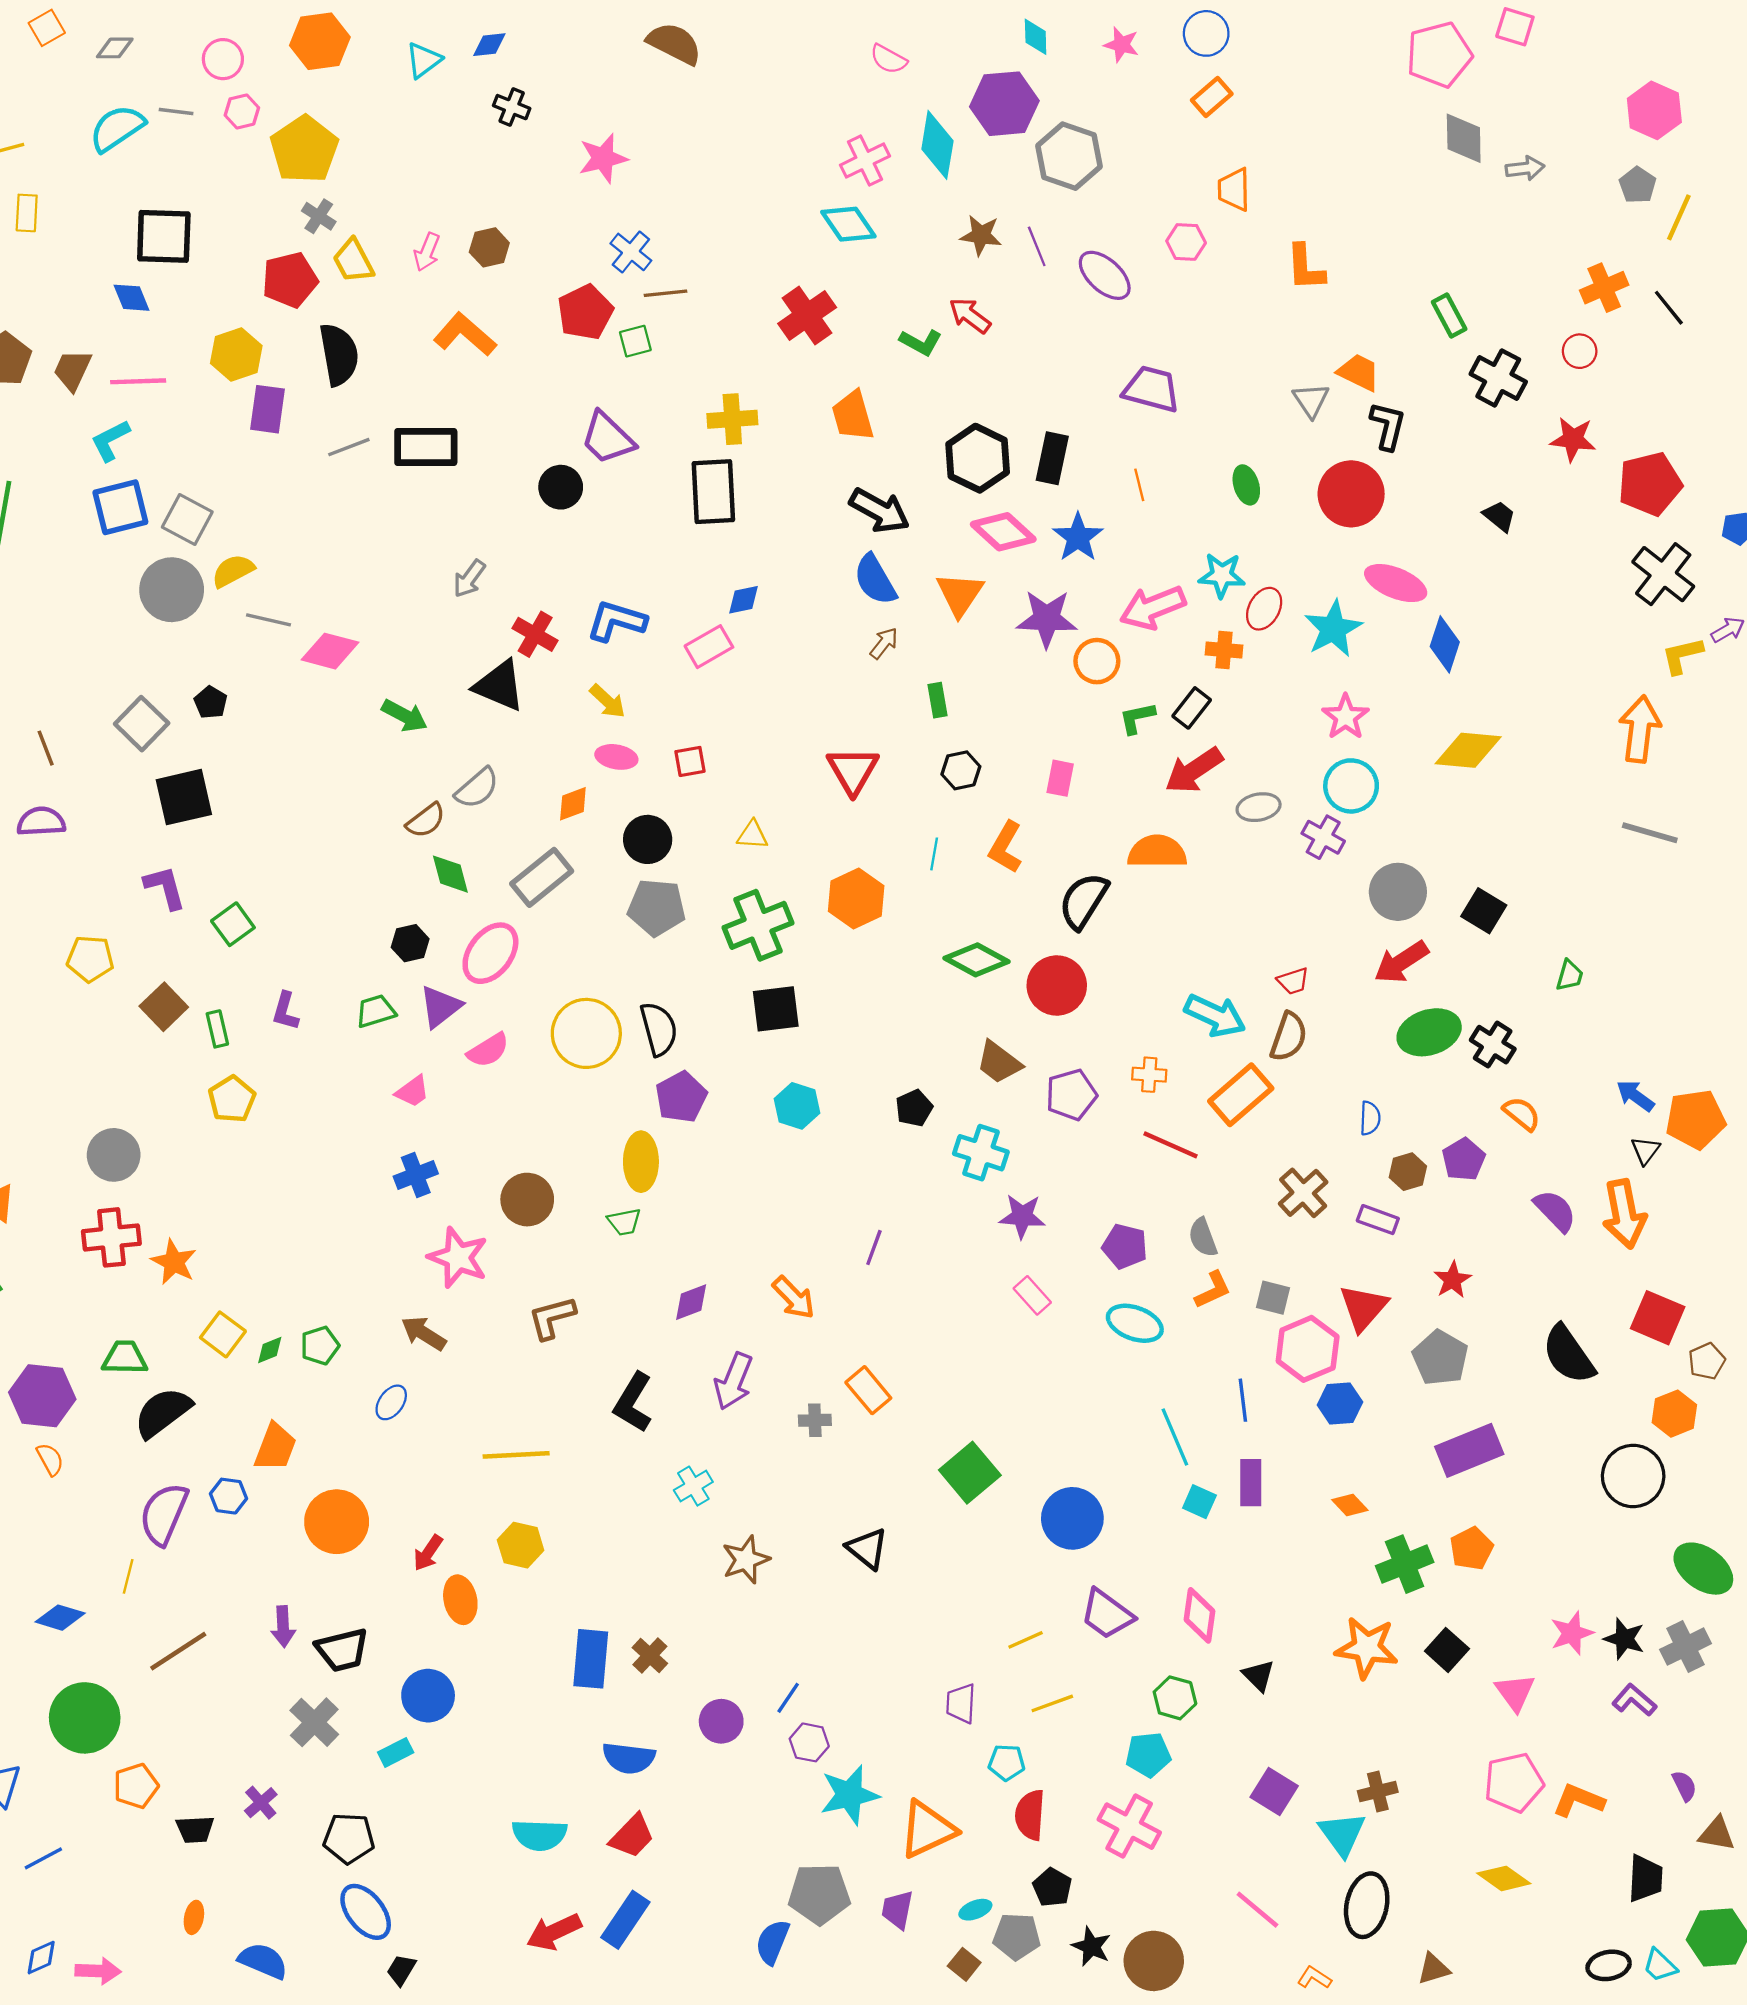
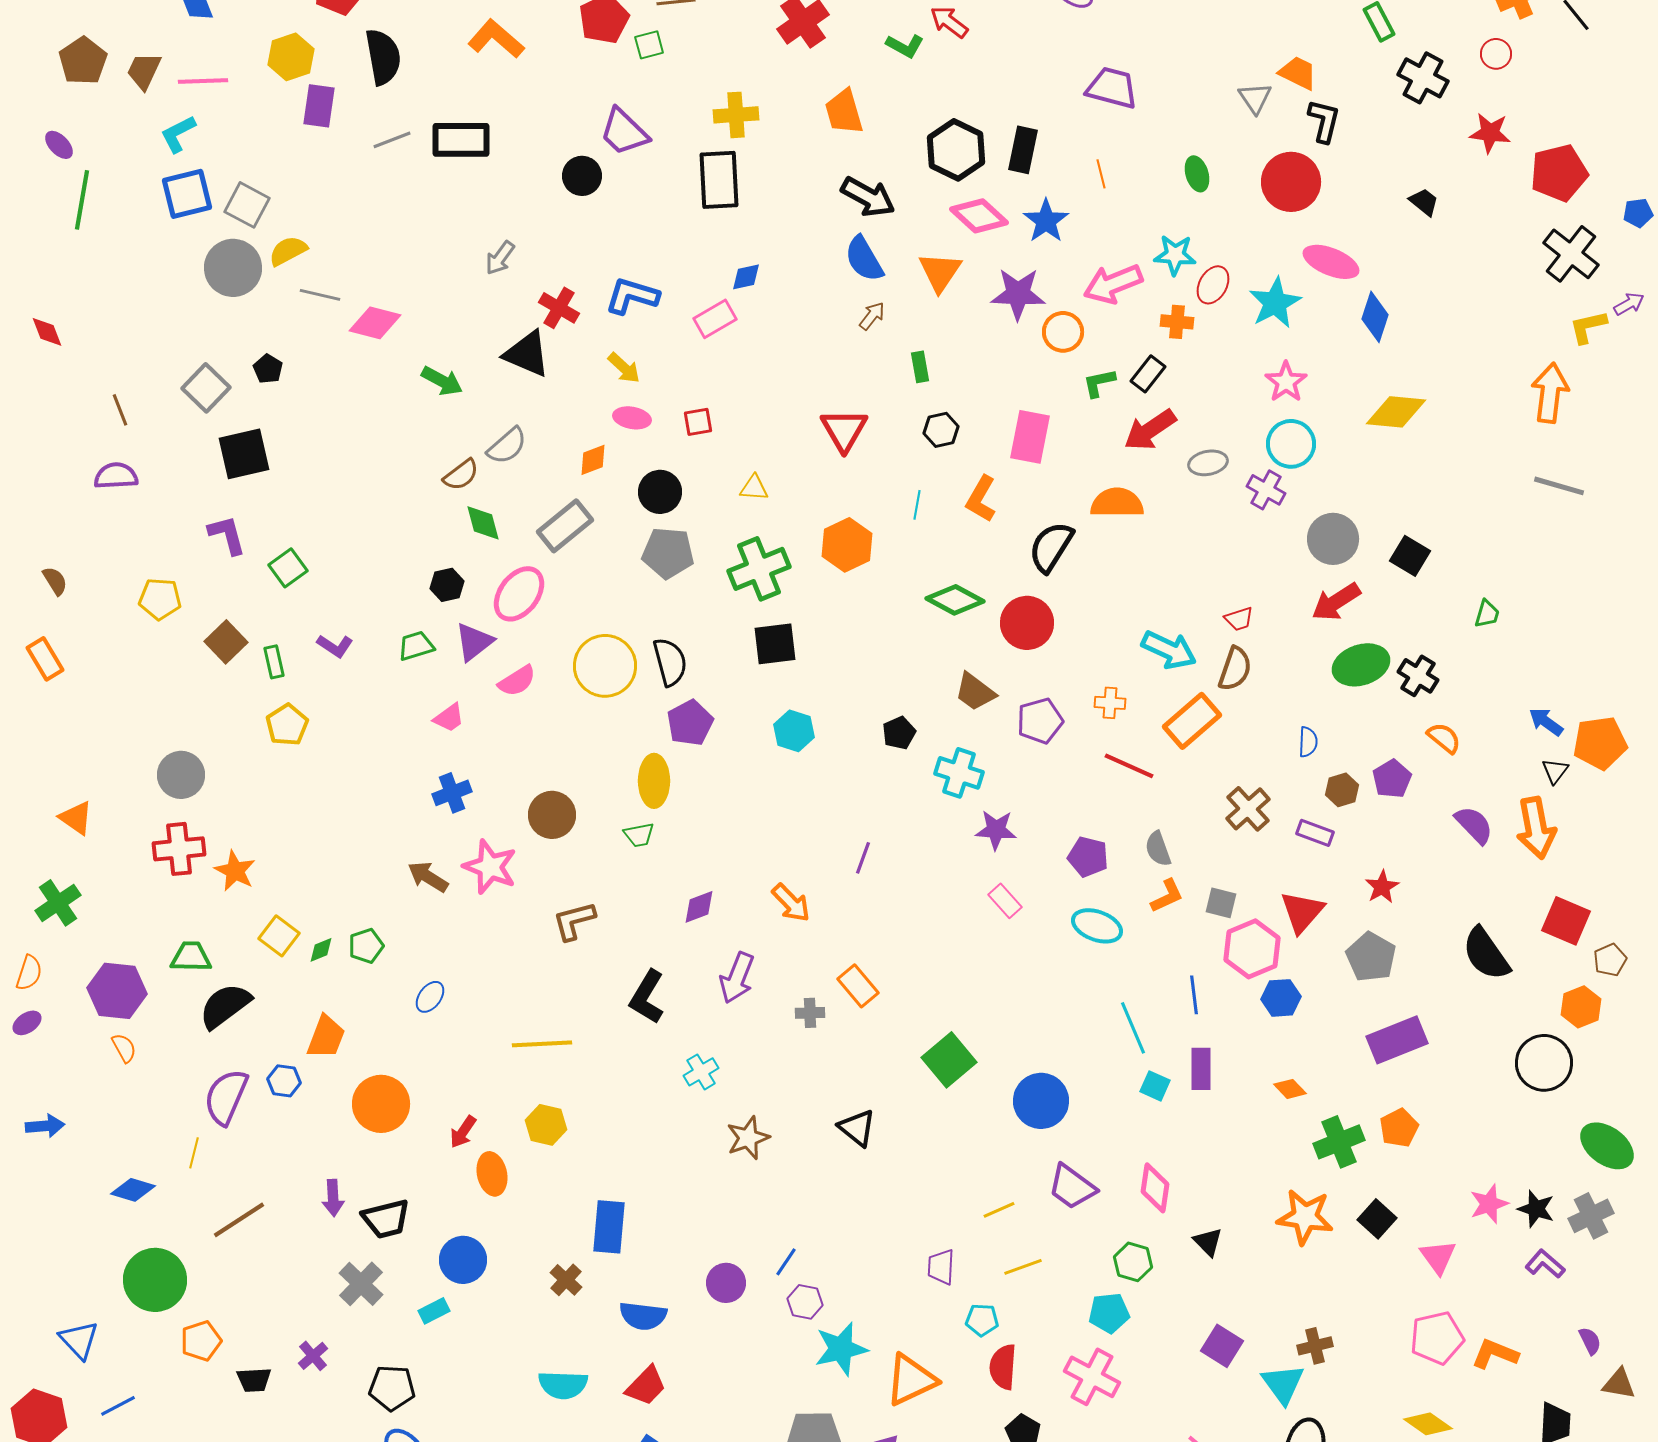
pink rectangle: (1060, 778) -> (1030, 437), size x1.6
purple L-shape: (285, 1011) -> (335, 646), turned -72
brown arrow: (424, 1333) -> (428, 877), moved
brown cross: (650, 1655) -> (566, 1280), moved

